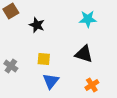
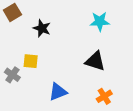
yellow square: (44, 59) -> (31, 61), moved
blue triangle: (51, 81) -> (58, 92), turned 30

